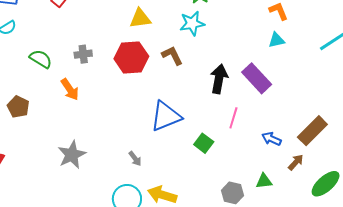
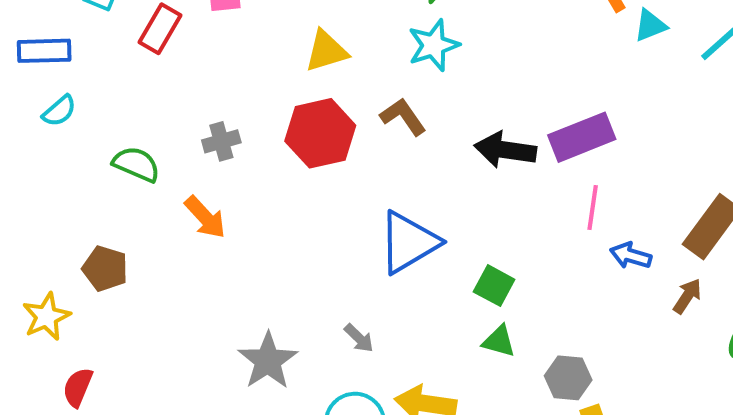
cyan triangle: (276, 40) -> (650, 25), moved
purple rectangle: (257, 78) -> (582, 137), turned -60
black arrow: (219, 79) -> (505, 150), turned -84
pink line: (233, 118) -> (593, 207), moved
gray star: (72, 155) -> (268, 361), moved
green triangle: (264, 181) -> (499, 341), moved, turned 30

